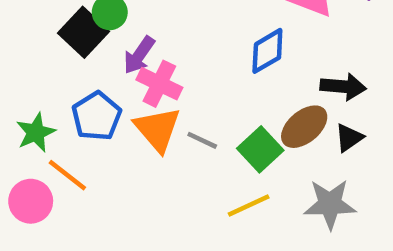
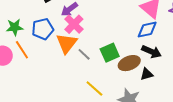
blue diamond: (267, 51) -> (147, 30), moved
green square: (260, 149) -> (110, 53), moved
yellow line: (249, 206) -> (94, 89), turned 48

